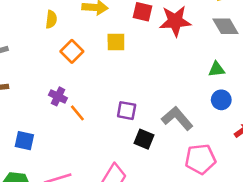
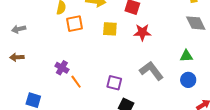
red star: (175, 21) -> (142, 32), moved, size x0.7
orange square: (72, 51) -> (74, 24), moved, turned 30
gray L-shape: (177, 118) -> (151, 71), moved

